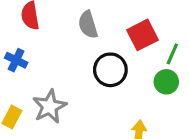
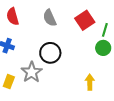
black circle: (110, 70) -> (50, 53), moved

